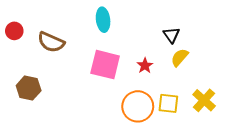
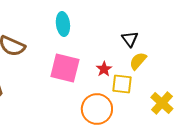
yellow square: (168, 103) -> (122, 84), moved

